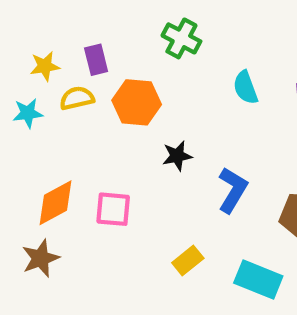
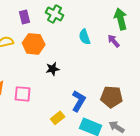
purple rectangle: (96, 60) -> (25, 17), moved
blue L-shape: (233, 190) -> (79, 101), moved

